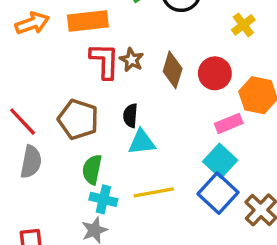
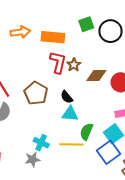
brown diamond: (173, 70) -> (96, 75), turned 60
black semicircle: (130, 116) -> (67, 97), turned -56
green semicircle: (92, 169) -> (86, 132), moved

